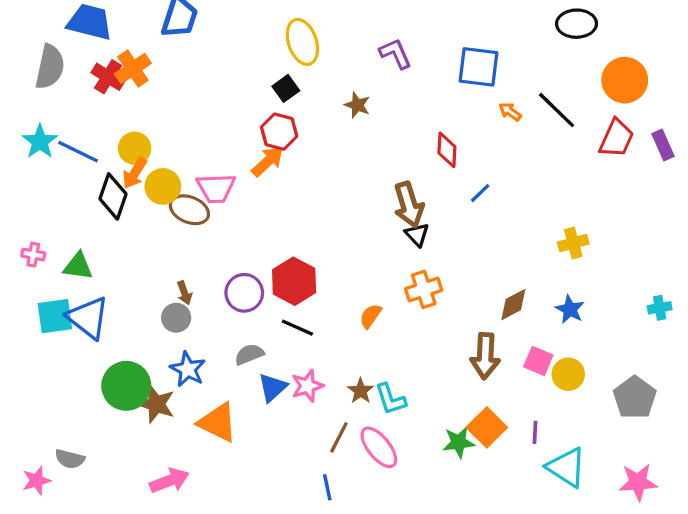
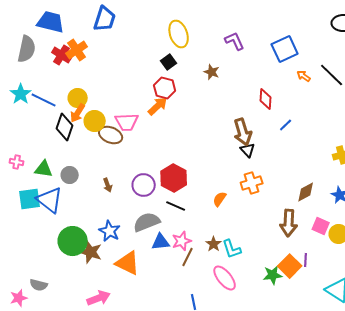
blue square: (479, 67) -> (285, 49), turned -32
gray circle: (176, 318) -> (70, 175), moved
gray semicircle: (249, 354) -> (147, 222), size x1.5
blue triangle: (272, 388) -> (161, 242), turned 36
purple line: (535, 432) -> (306, 260), moved
brown line: (339, 437) -> (188, 257), moved

